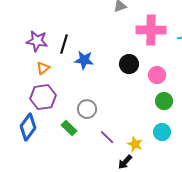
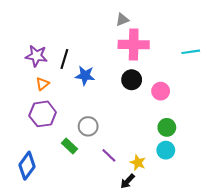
pink cross: (151, 30) -> (134, 45), moved
green circle: (164, 101) -> (167, 127), moved
blue diamond: (28, 127) -> (27, 166), moved

